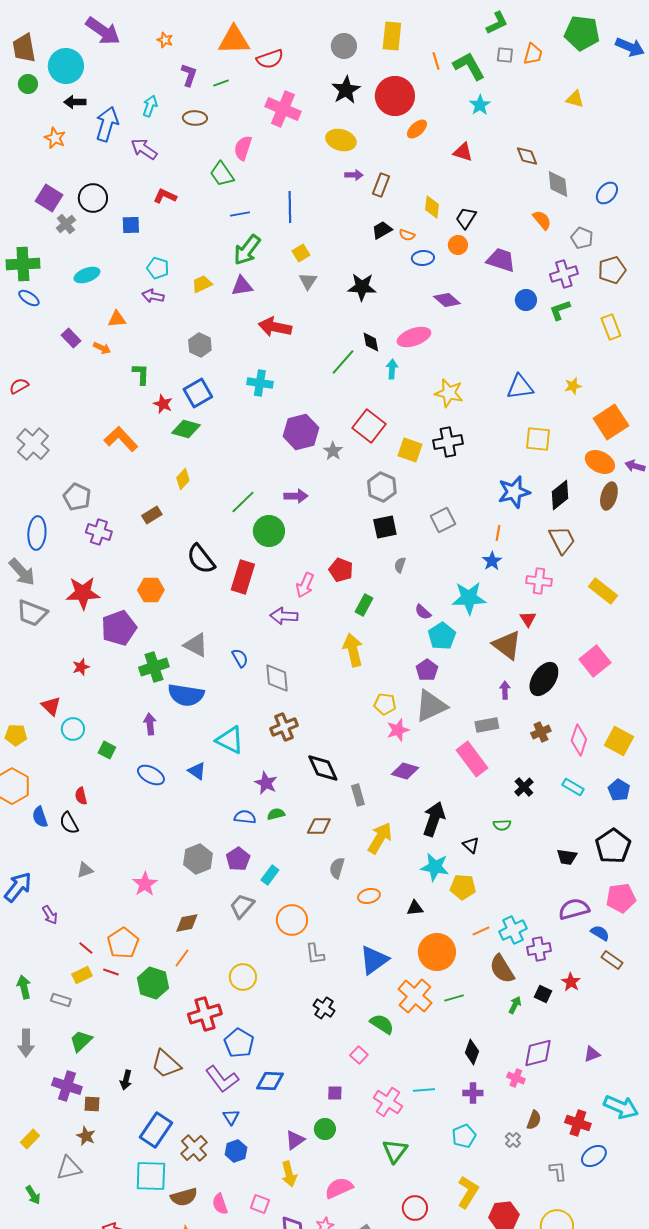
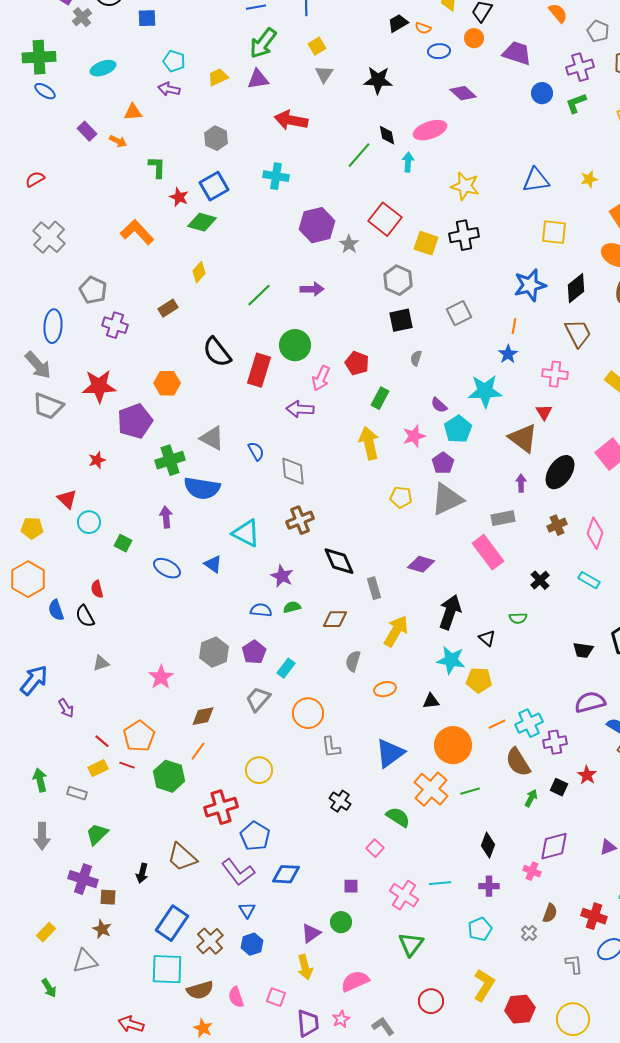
green circle: (269, 531) -> (295, 345), moved
pink star: (398, 730) -> (414, 436), moved

